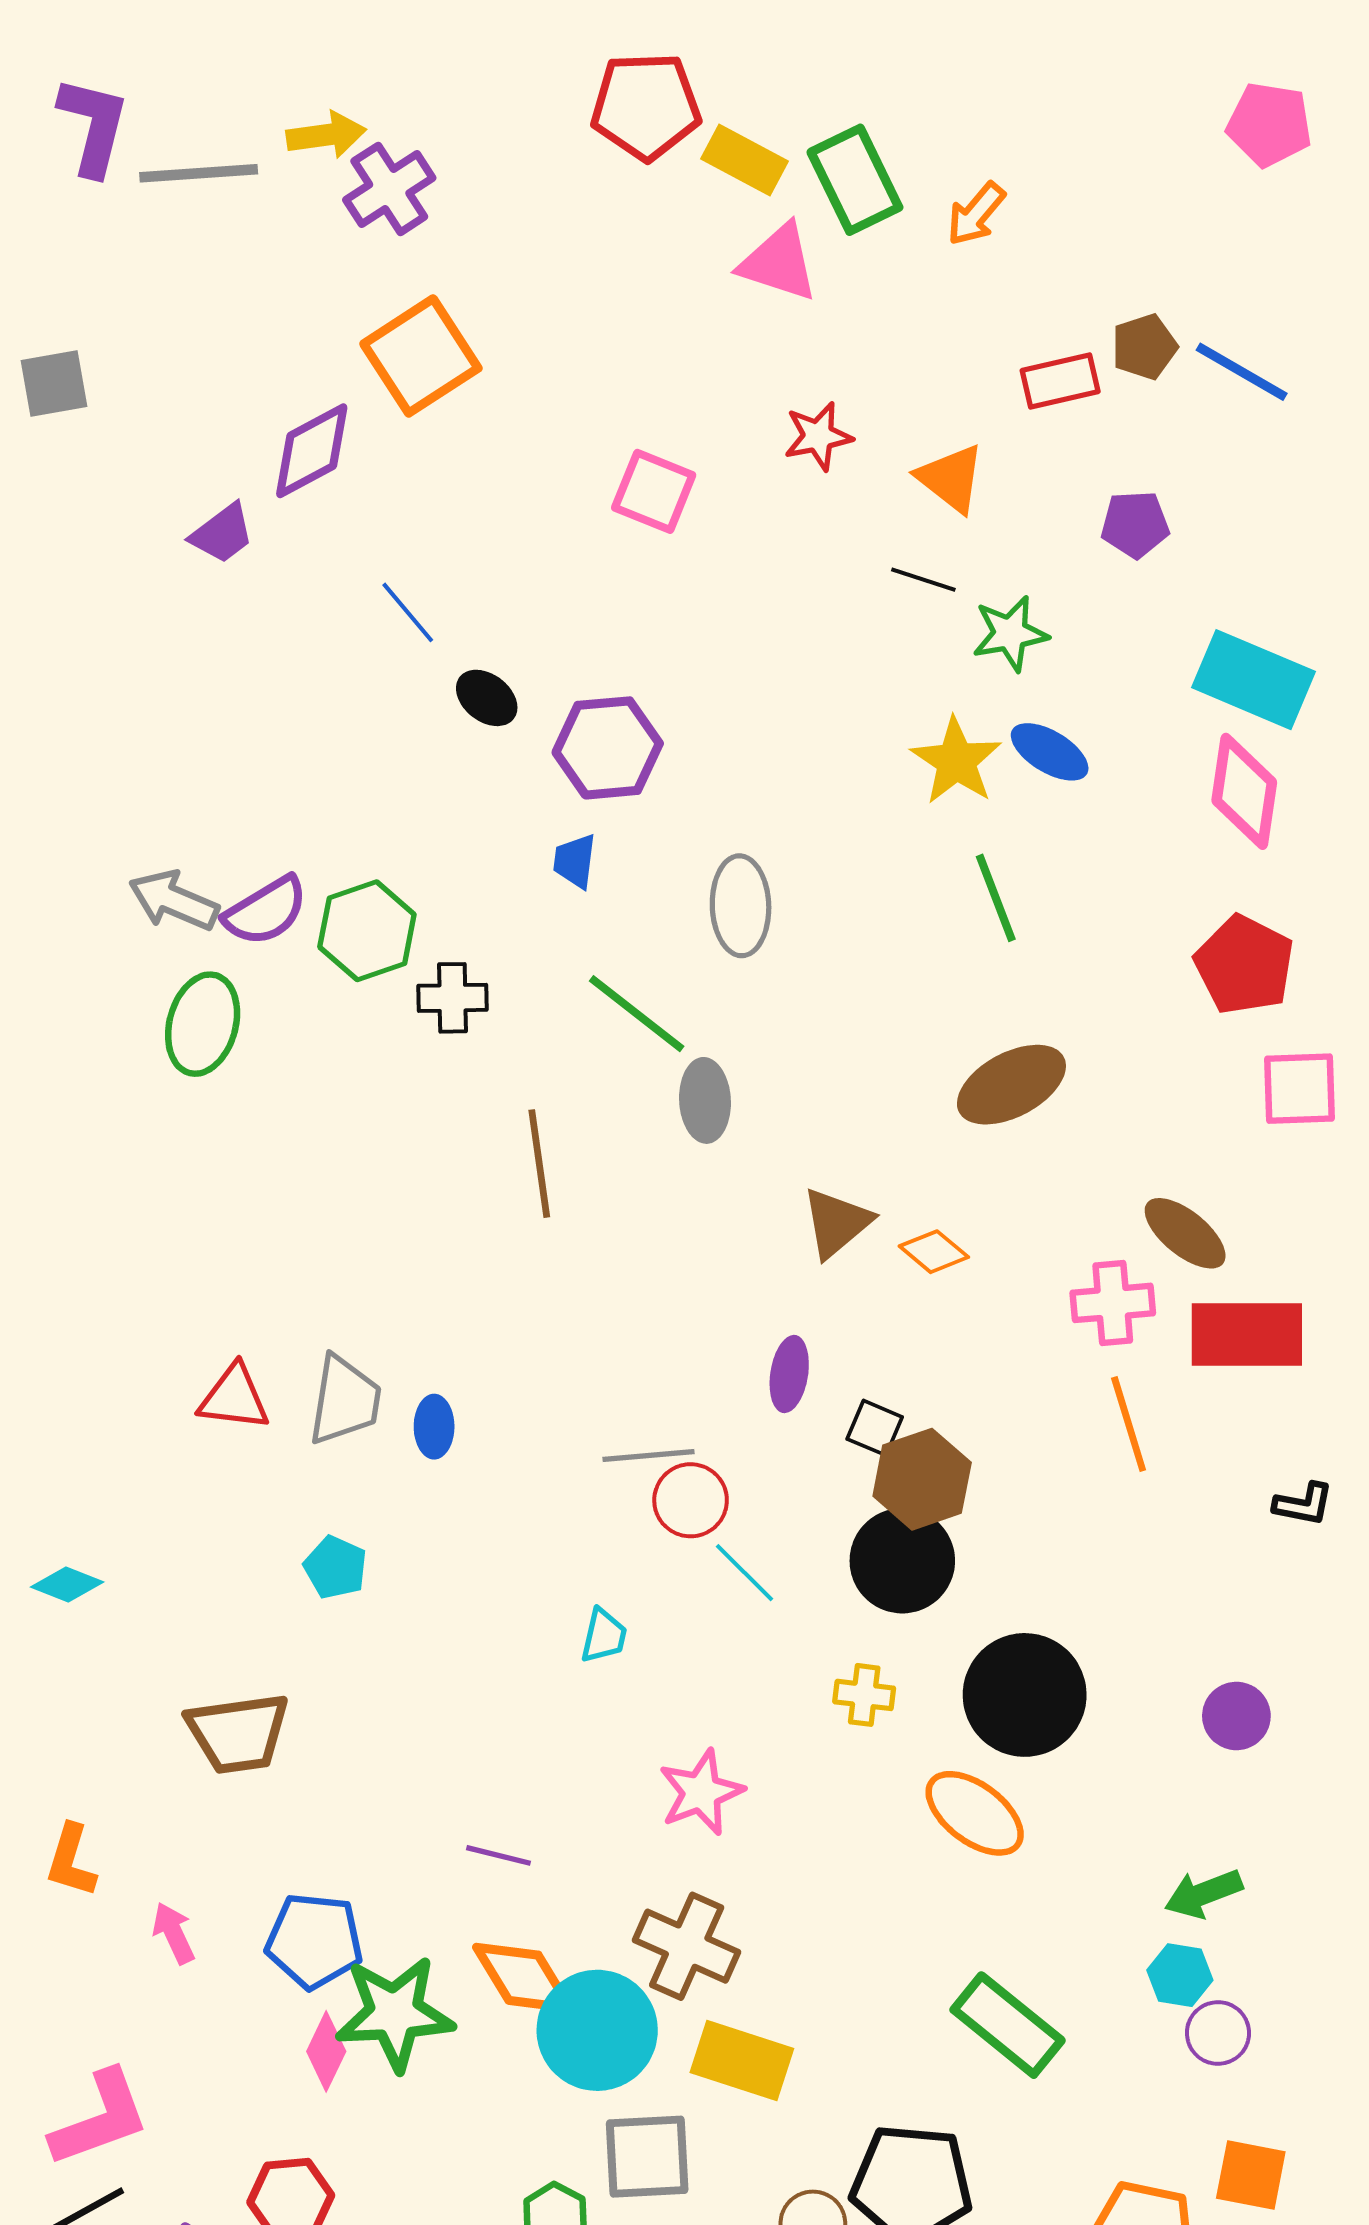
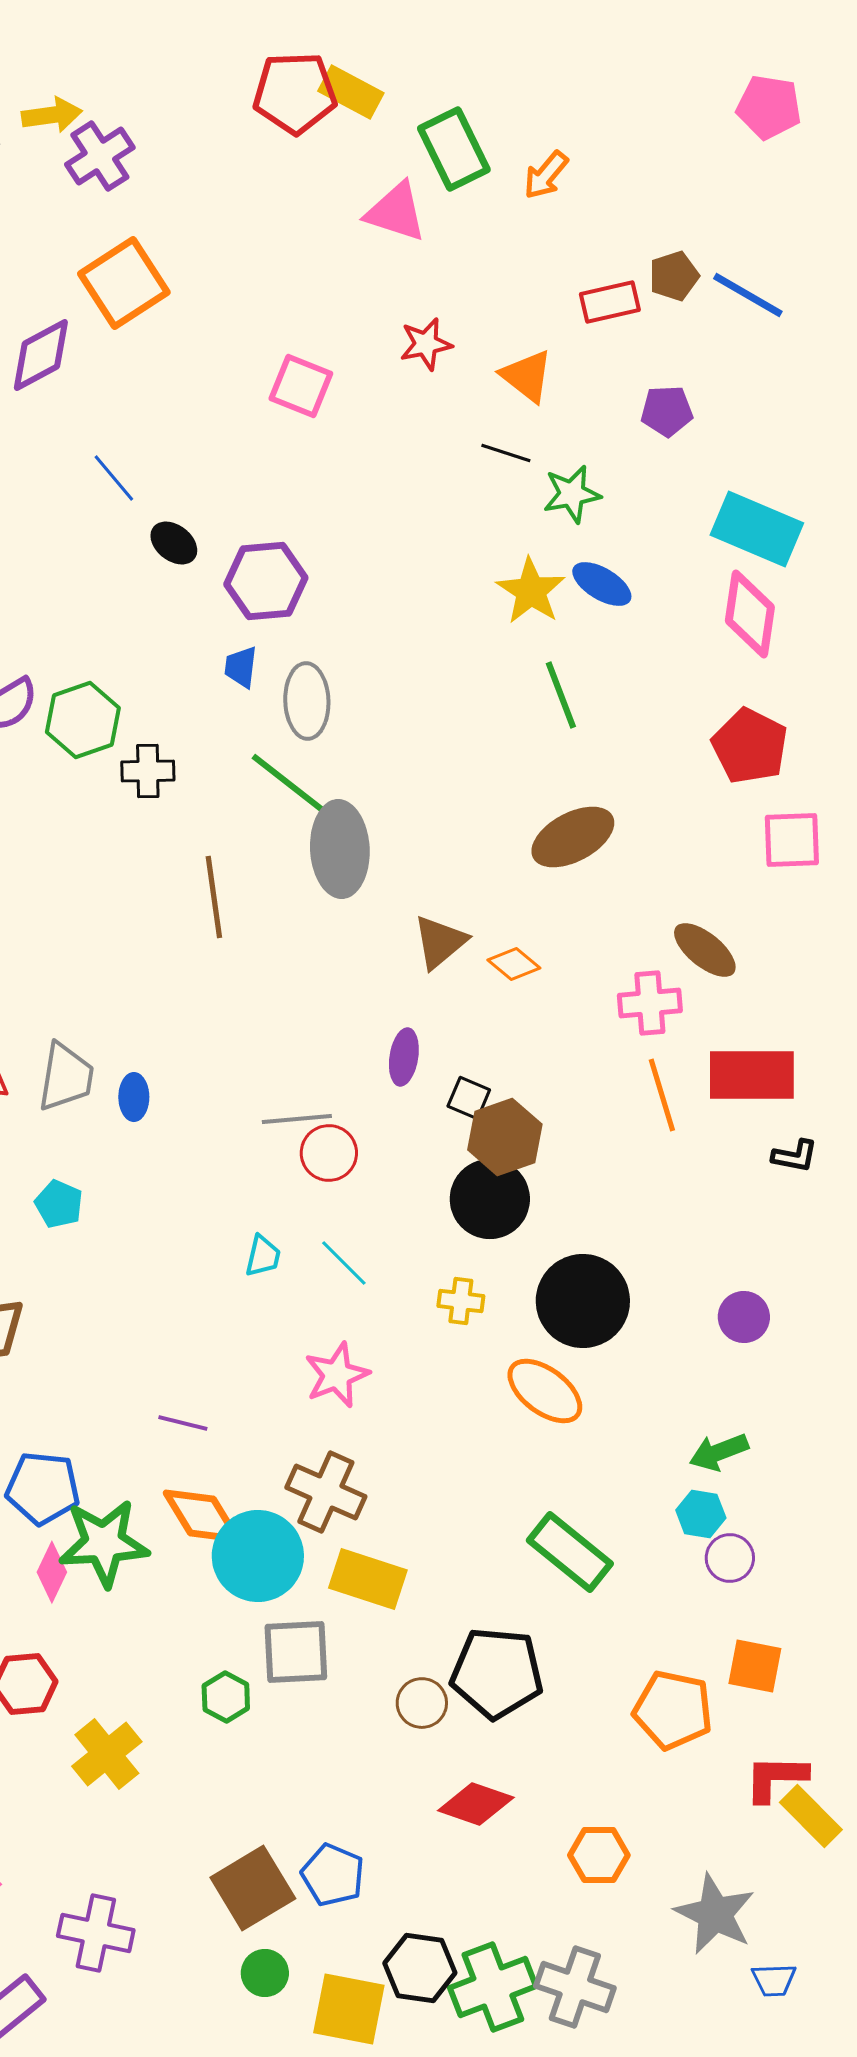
yellow rectangle: (744, 160) -> (351, 92), moved
gray ellipse: (741, 906) -> (307, 701), moved
gray ellipse: (705, 1100) -> (340, 849), size x1.5
red rectangle: (1247, 1335) -> (752, 1075), moved
cyan line: (744, 1573) -> (344, 1263), moved

